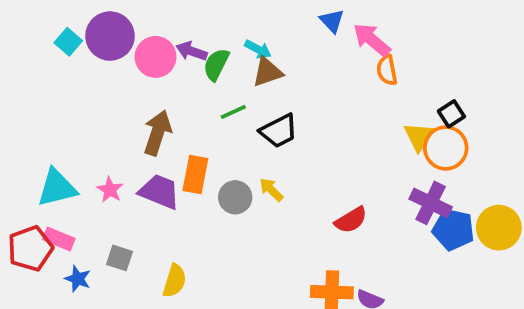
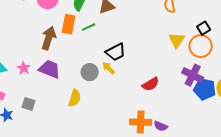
black trapezoid: (279, 131) -> (116, 52), moved
yellow triangle: (419, 137) -> (177, 40), moved
orange rectangle: (195, 175) -> (69, 24), moved
yellow semicircle: (175, 281) -> (75, 98), moved

